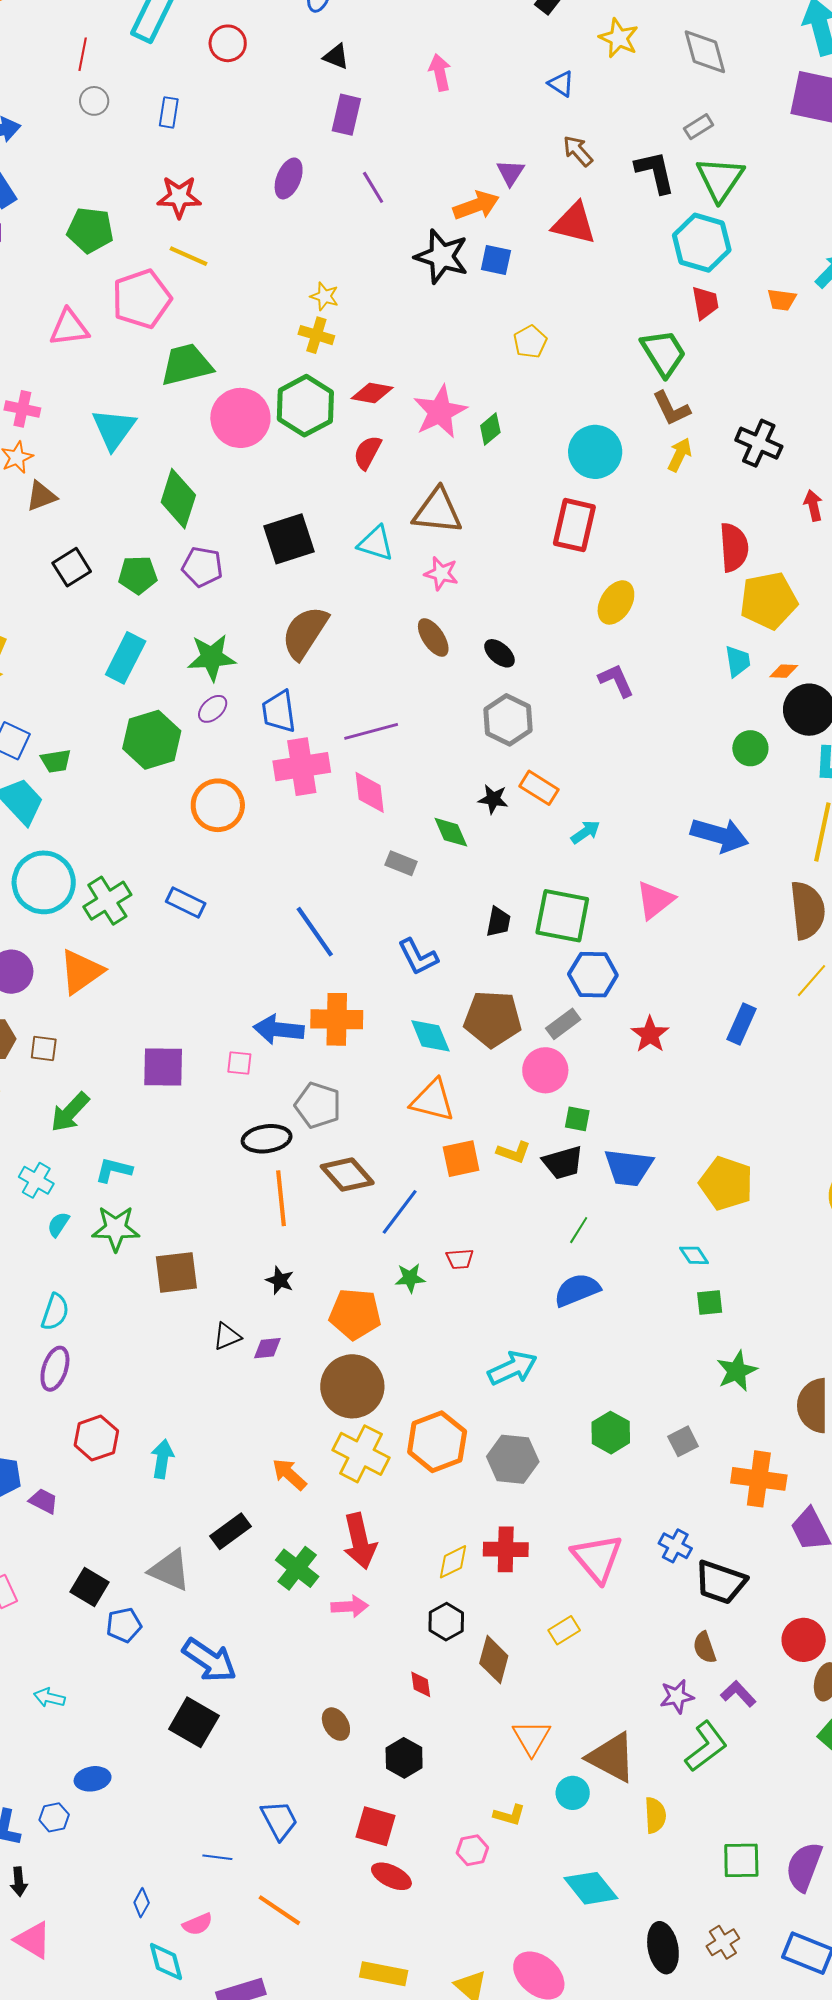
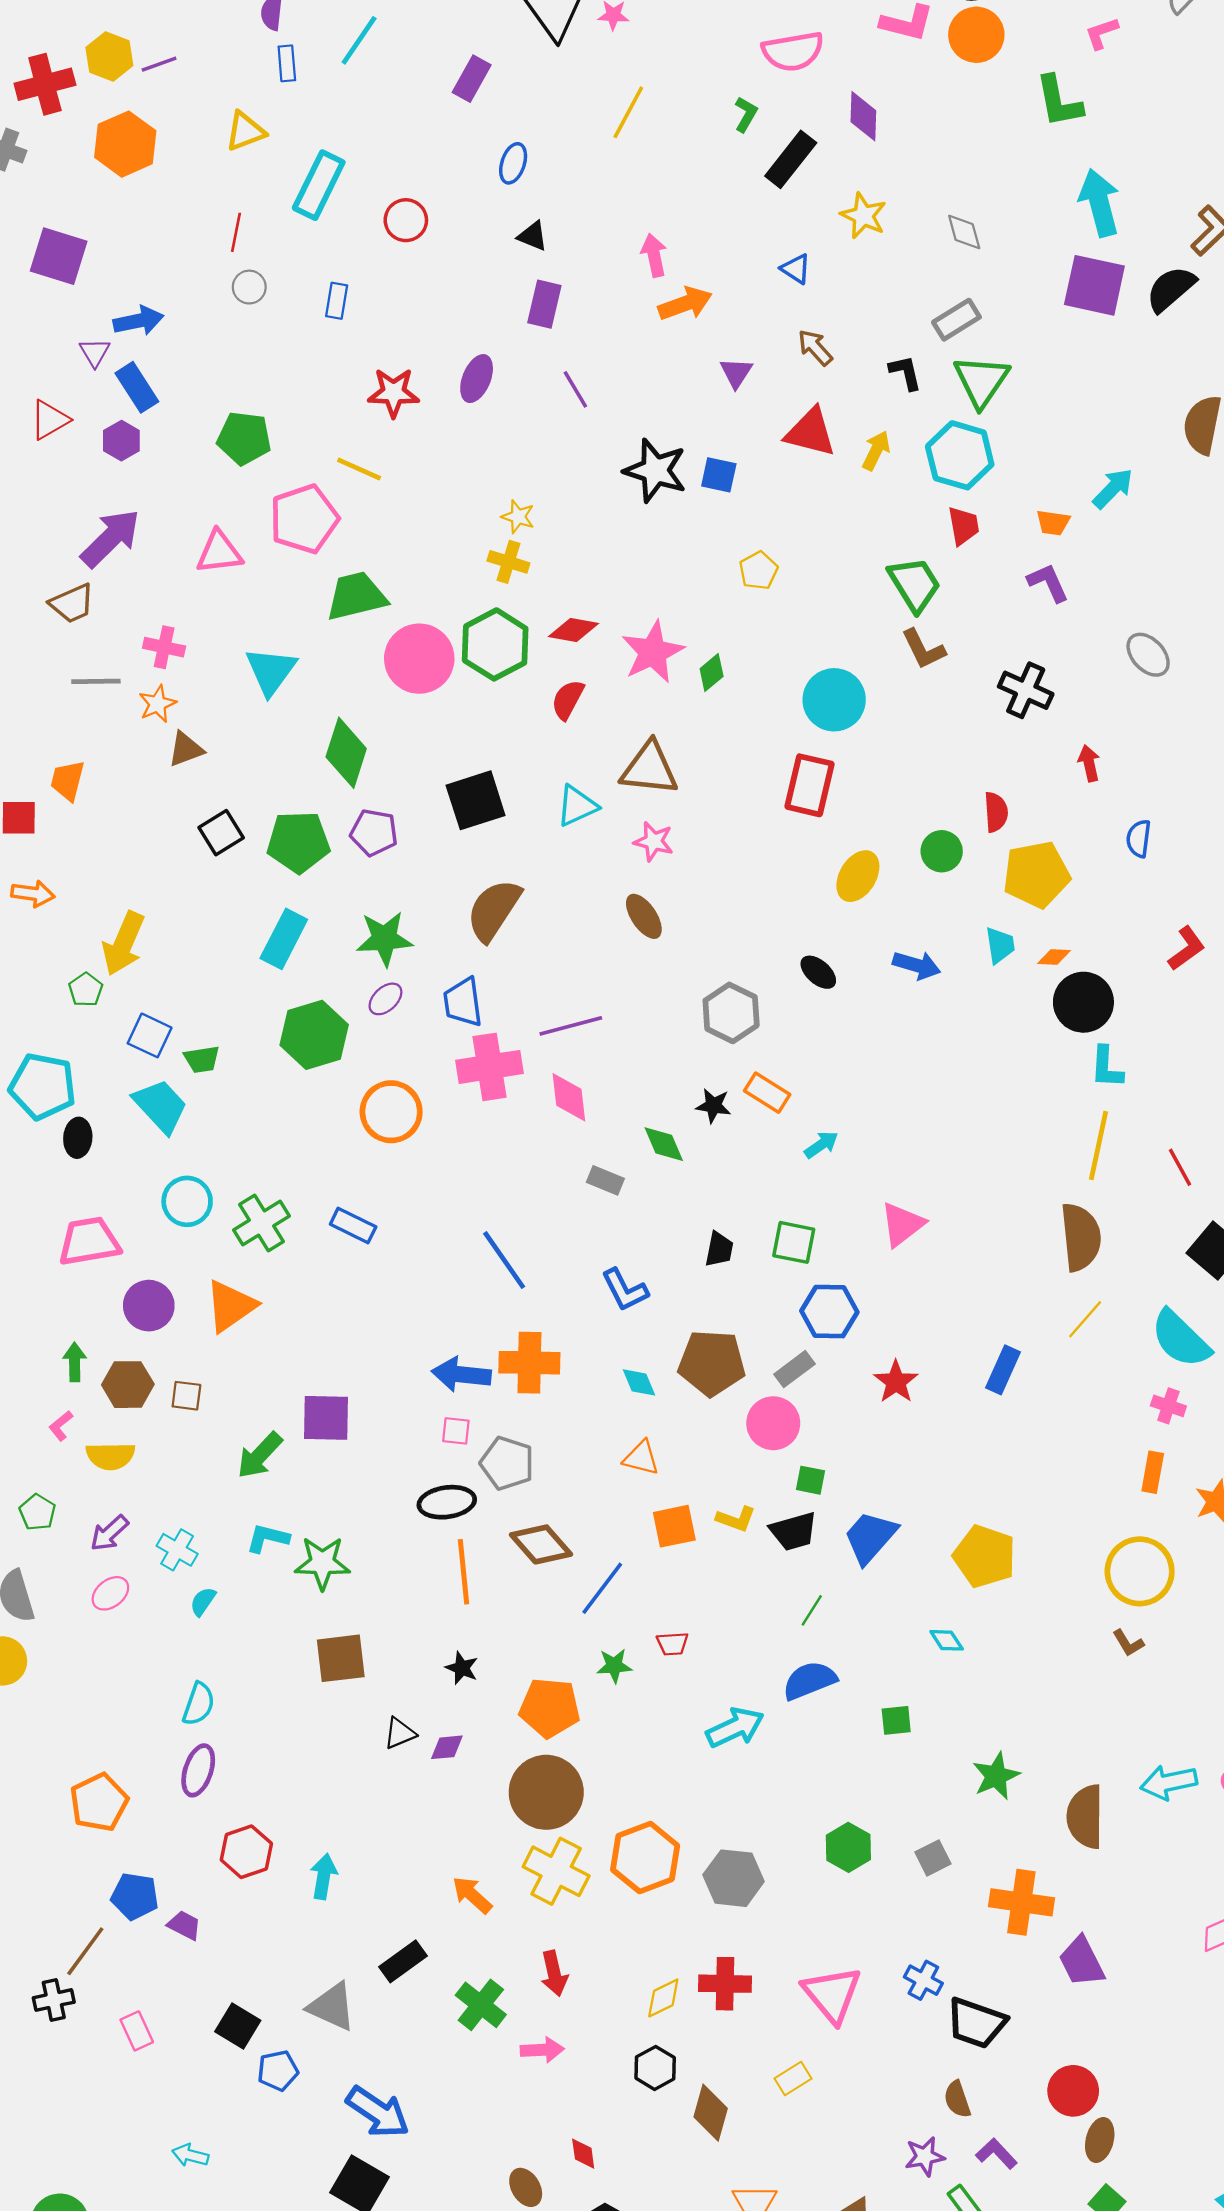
gray diamond: (705, 52) -> (964, 232), size x0.7
gray rectangle: (699, 127) -> (956, 320), size x1.4
black L-shape: (655, 172) -> (905, 373), size x0.7
red star: (179, 197) -> (393, 393), moved
orange arrow: (476, 205) -> (685, 304), moved
yellow arrow: (680, 455) -> (876, 451), moved
cyan triangle: (376, 543) -> (577, 806), turned -42
red semicircle: (734, 547) -> (996, 812), size x0.7
green pentagon: (138, 575) -> (298, 842), size x1.4
black ellipse: (499, 653) -> (818, 972), moved
purple L-shape: (616, 680) -> (1048, 583), moved
green circle: (750, 748) -> (942, 851), moved
blue arrow: (720, 835) -> (917, 965), moved, size x0.7
cyan circle: (44, 882) -> (187, 1201), size x0.7
green square: (562, 916) -> (794, 1242), size x0.7
cyan diamond: (430, 1036) -> (639, 1382), size x0.7
pink square: (239, 1063) -> (456, 1431), moved
orange triangle: (433, 1100) -> (641, 1458), size x0.7
green arrow: (70, 1112) -> (260, 1455), moved
blue trapezoid: (629, 1167) -> (870, 1537), turned 124
green star: (116, 1228) -> (322, 1563), moved
green square: (710, 1302) -> (896, 1720), moved
cyan arrow: (512, 1368) -> (735, 1728), moved
red arrow: (360, 1541) -> (554, 1973), size x0.7
red diamond: (421, 1684) -> (583, 2154), moved

